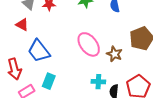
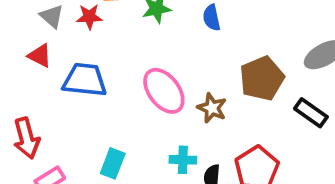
blue trapezoid: (39, 51) -> (85, 80), moved, turned 135
cyan rectangle: (49, 81) -> (113, 163), moved

